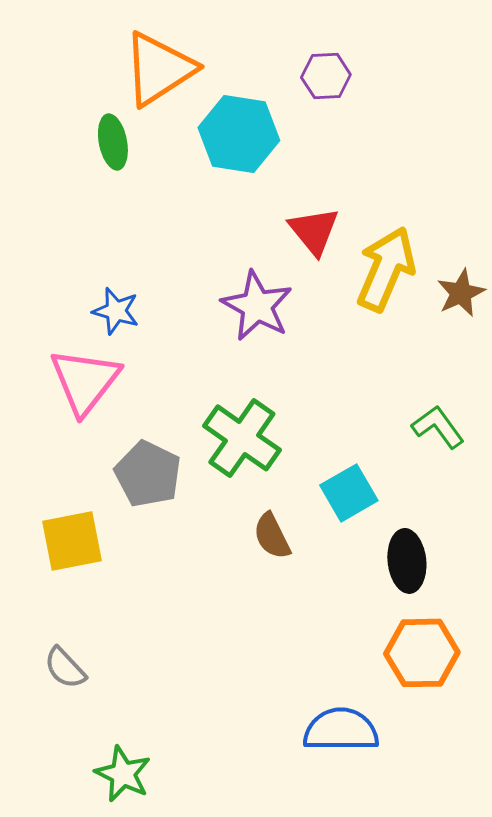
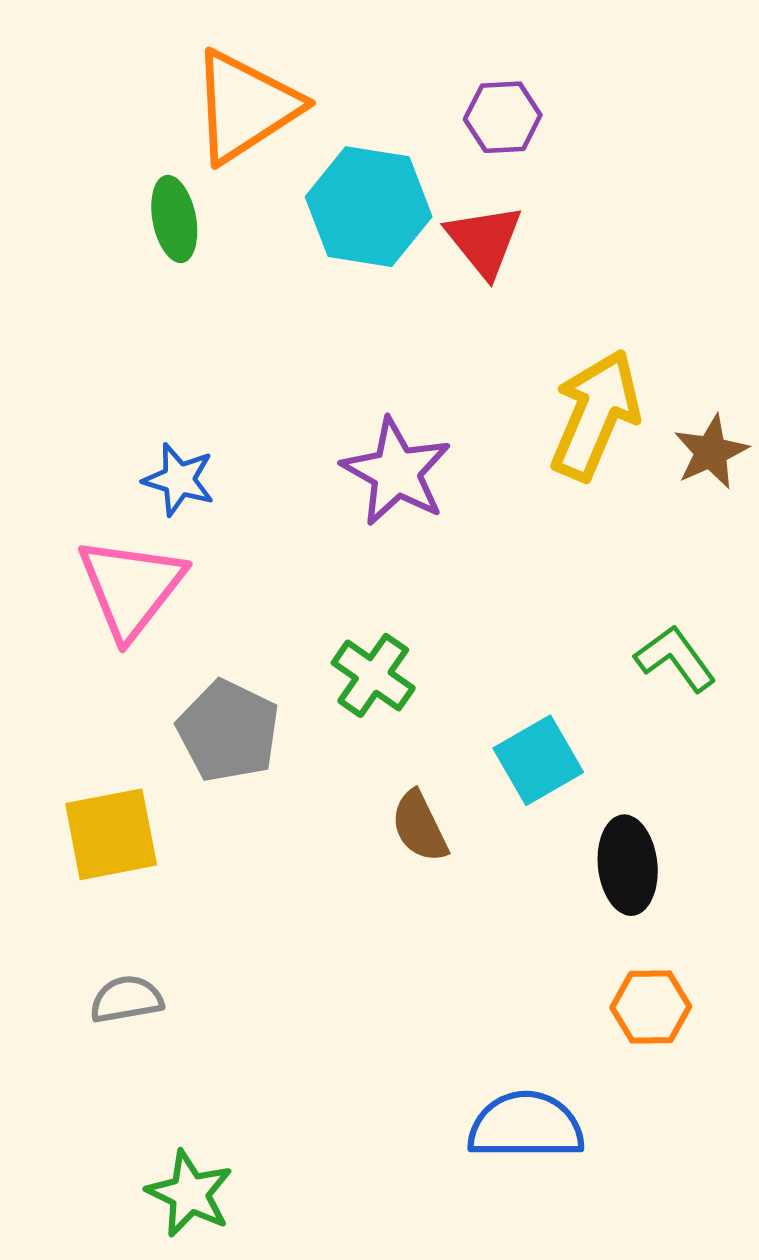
red triangle: (314, 231) -> (484, 241), moved
green cross: (242, 438) -> (373, 675), size x0.7
orange hexagon: (422, 653) -> (651, 1007), size x0.7
gray semicircle: (65, 668) -> (126, 999), moved, turned 123

